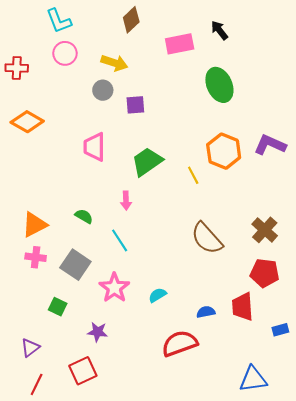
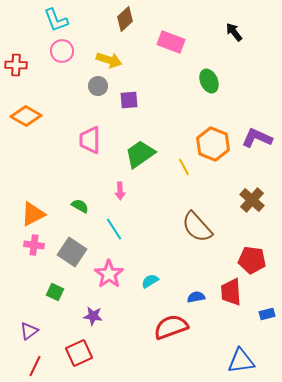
black arrow: (219, 30) -> (234, 32), moved
pink rectangle: (180, 44) -> (171, 42), turned 32
green ellipse: (219, 85) -> (209, 81), size x0.7
brown cross: (265, 230) -> (252, 200), moved

